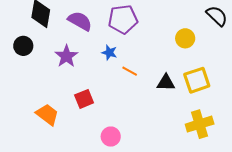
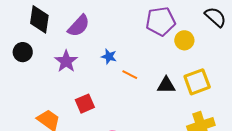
purple pentagon: (123, 19) -> (161, 21), moved
purple semicircle: (80, 21) -> (79, 26), turned 105

